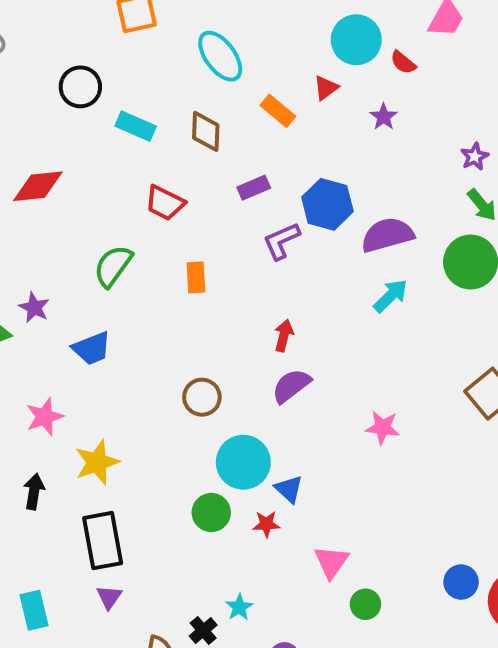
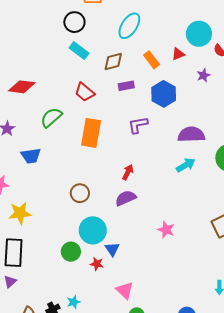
cyan ellipse: (220, 56) -> (129, 26), turned 56
black circle: (80, 87) -> (74, 22), moved
brown diamond: (206, 131) -> (113, 62), turned 60
red diamond: (38, 186) -> (22, 87), moved
purple rectangle: (254, 188) -> (126, 86), moved
blue hexagon: (327, 204) -> (164, 94), moved
orange rectangle: (196, 277) -> (91, 133), size x1.8
pink triangle: (331, 562) -> (125, 290), turned -36

